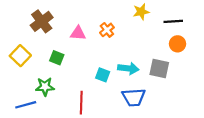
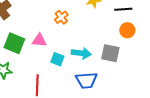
pink triangle: (78, 33) -> (39, 40), moved
green square: (57, 58) -> (14, 43), size x1.5

